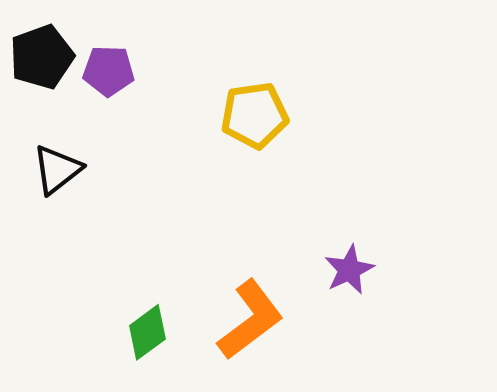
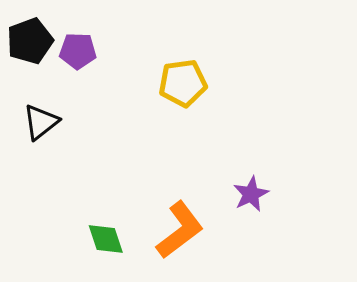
green diamond: (147, 332) -> (106, 239), turned -72

